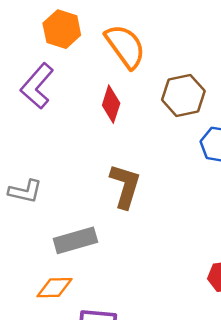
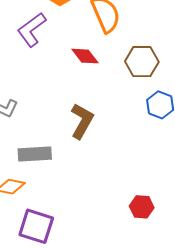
red diamond: (111, 104) -> (85, 56), turned -68

